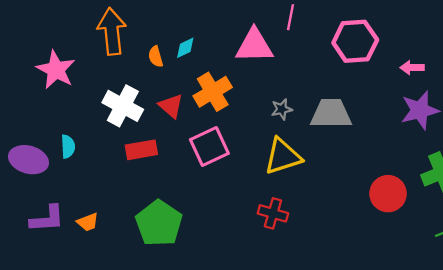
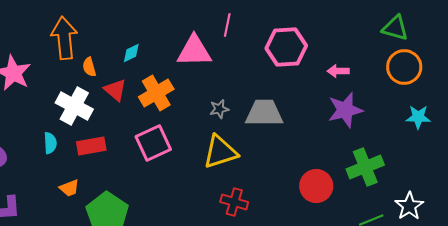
orange semicircle: (156, 57) -> (89, 67), moved
red triangle: (171, 106) -> (115, 90), moved
cyan semicircle: (68, 146) -> (50, 143), moved
red cross: (273, 213) -> (234, 202), moved
orange trapezoid: (88, 222) -> (69, 188), moved

